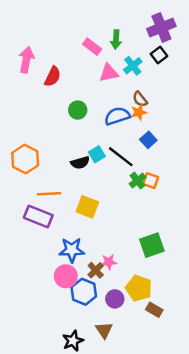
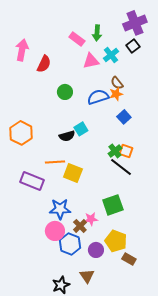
black line: (121, 157) -> (121, 167), moved
orange line: (49, 194) -> (55, 162), moved
green square: (152, 245) -> (113, 205), moved

